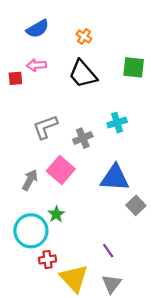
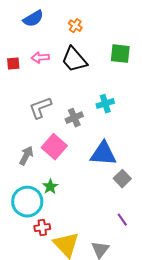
pink arrow: (36, 65) -> (40, 58), moved
purple line: (108, 251) -> (122, 220), moved

